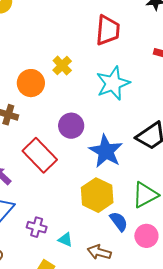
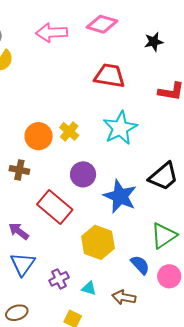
red trapezoid: (108, 30) -> (110, 76), turned -80
yellow cross: (62, 66) -> (69, 131), moved
yellow hexagon: (97, 195) -> (98, 242), moved
purple cross: (37, 227) -> (59, 279), turned -36

